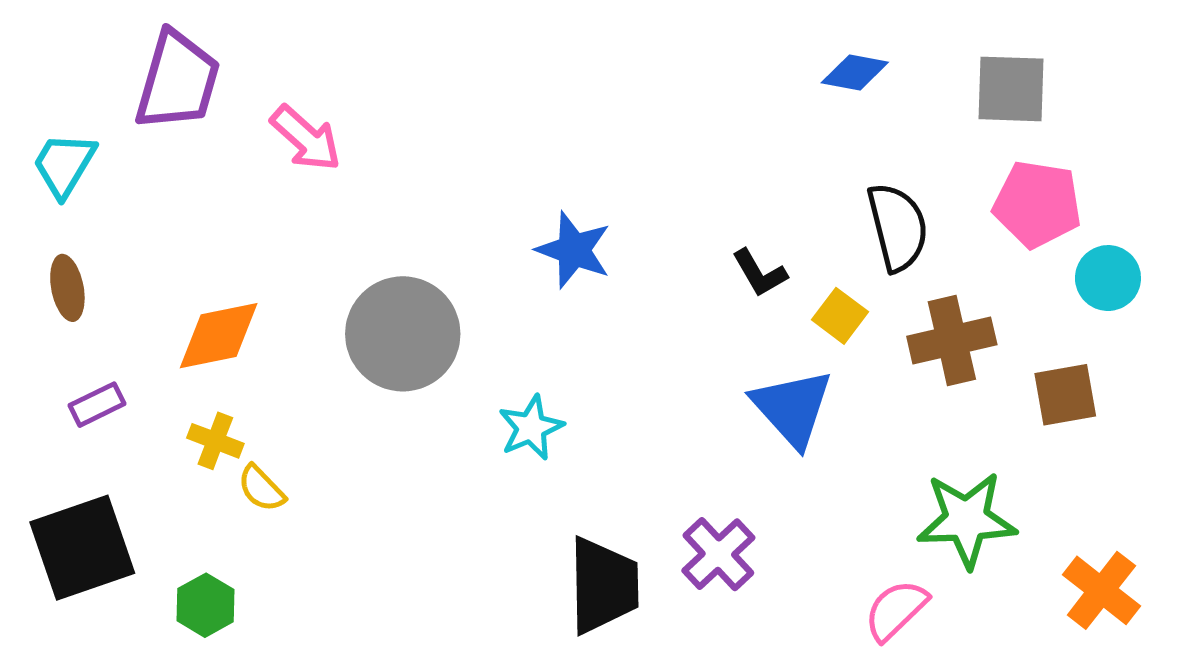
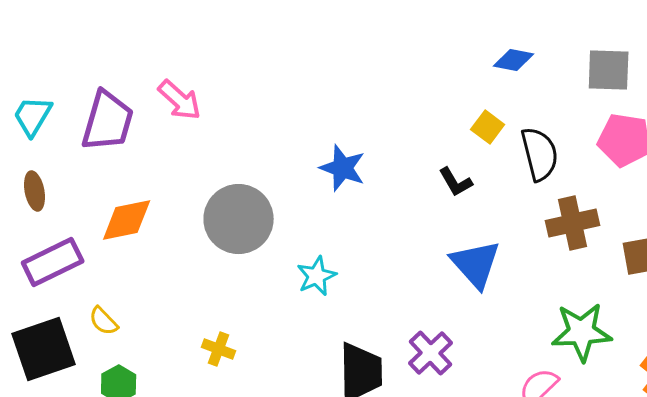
purple trapezoid: (178, 81) -> (108, 121), moved
yellow square: (840, 316) -> (488, 127), moved
purple rectangle: (97, 405) -> (53, 262), size x1.8
yellow cross: (215, 441) -> (219, 349), moved
yellow semicircle: (261, 488) -> (104, 321), moved

